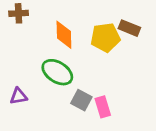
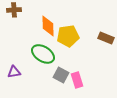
brown rectangle: (129, 28) -> (106, 38), moved
yellow pentagon: (105, 37) -> (68, 36), moved

